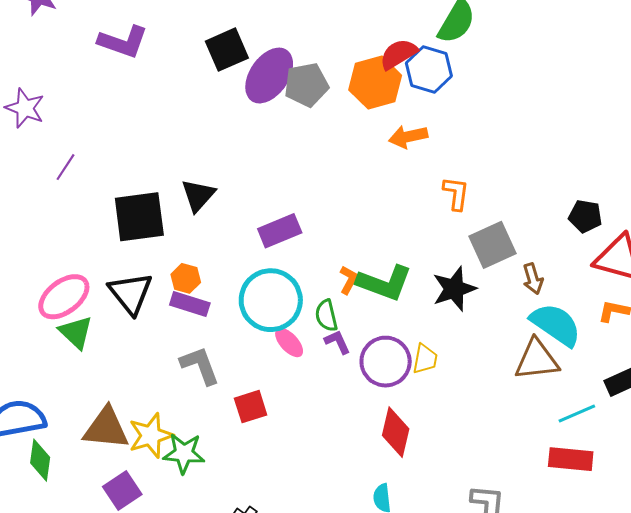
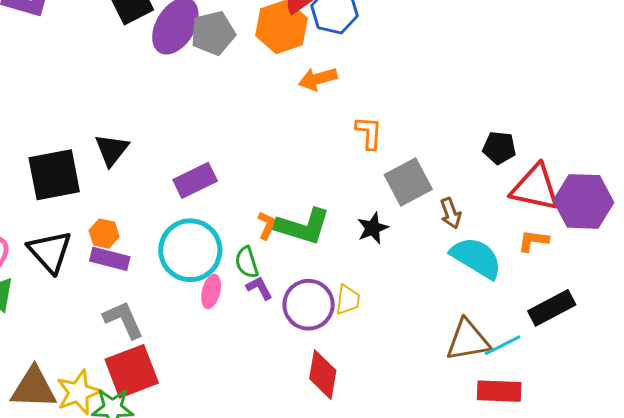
black star: (454, 289) -> (373, 228), size x0.7
pink ellipse: (289, 342) -> (211, 291), turned 60
brown triangle: (537, 360) -> (468, 340), moved
red square: (251, 407) -> (132, 371), moved, size x1.6

